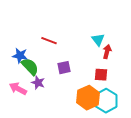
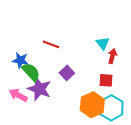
purple square: (64, 68) -> (67, 73), turned -32
purple star: (38, 83) -> (39, 89), size x1.6

